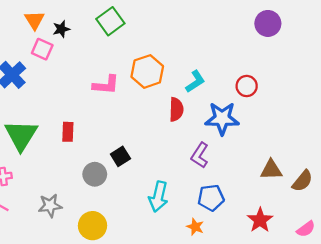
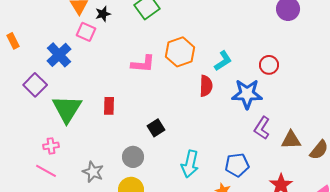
purple L-shape: (200, 155) -> (262, 128), moved
gray circle: (95, 174) -> (133, 157), moved
gray star: (50, 206) -> (93, 172), turned 30

